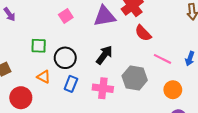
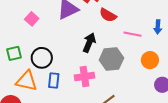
black arrow: (104, 55) -> (89, 43), moved
orange triangle: (44, 77) -> (27, 81), size x1.6

